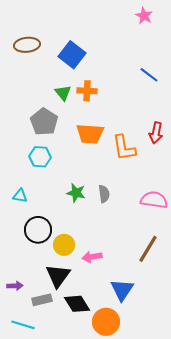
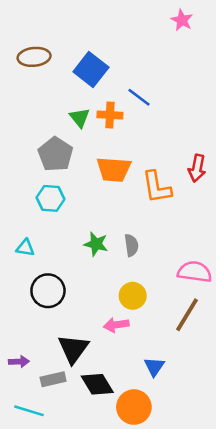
blue line: (149, 75) -> (139, 97), moved
pink semicircle: (154, 200) -> (195, 272), moved
yellow circle: (64, 245) -> (133, 296), moved
blue triangle: (122, 290) -> (154, 367), size x0.7

